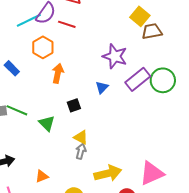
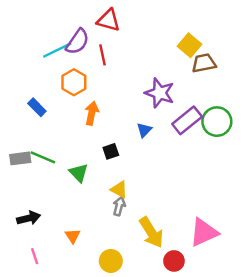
red line: (67, 24) -> (102, 55), turned 60
yellow arrow: (108, 173) -> (151, 232), turned 72
orange triangle: (42, 176) -> (73, 236), turned -40

